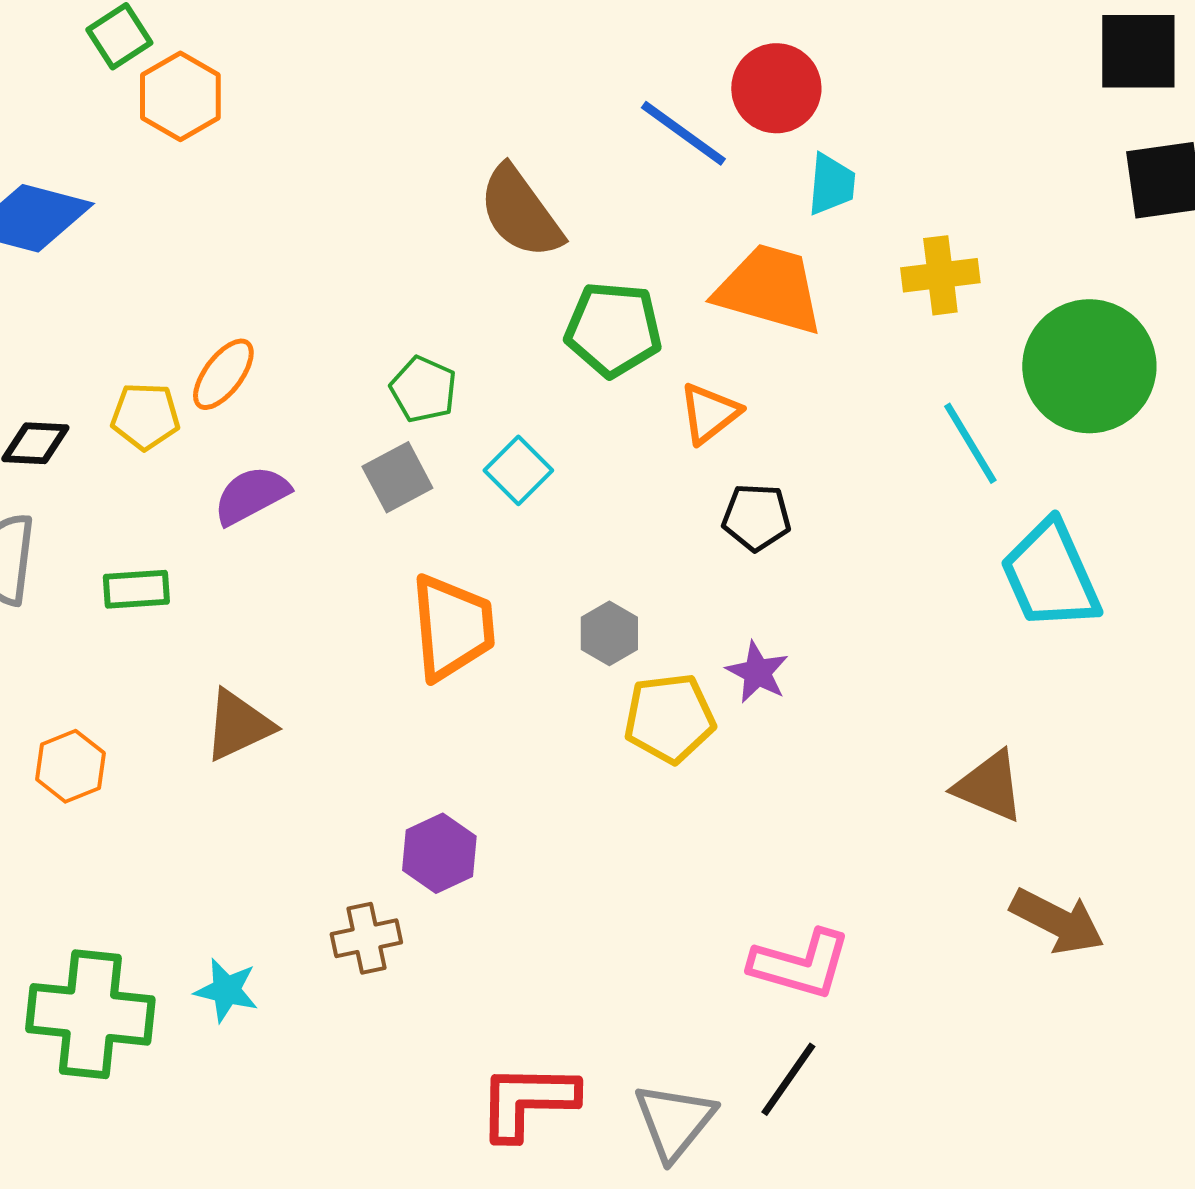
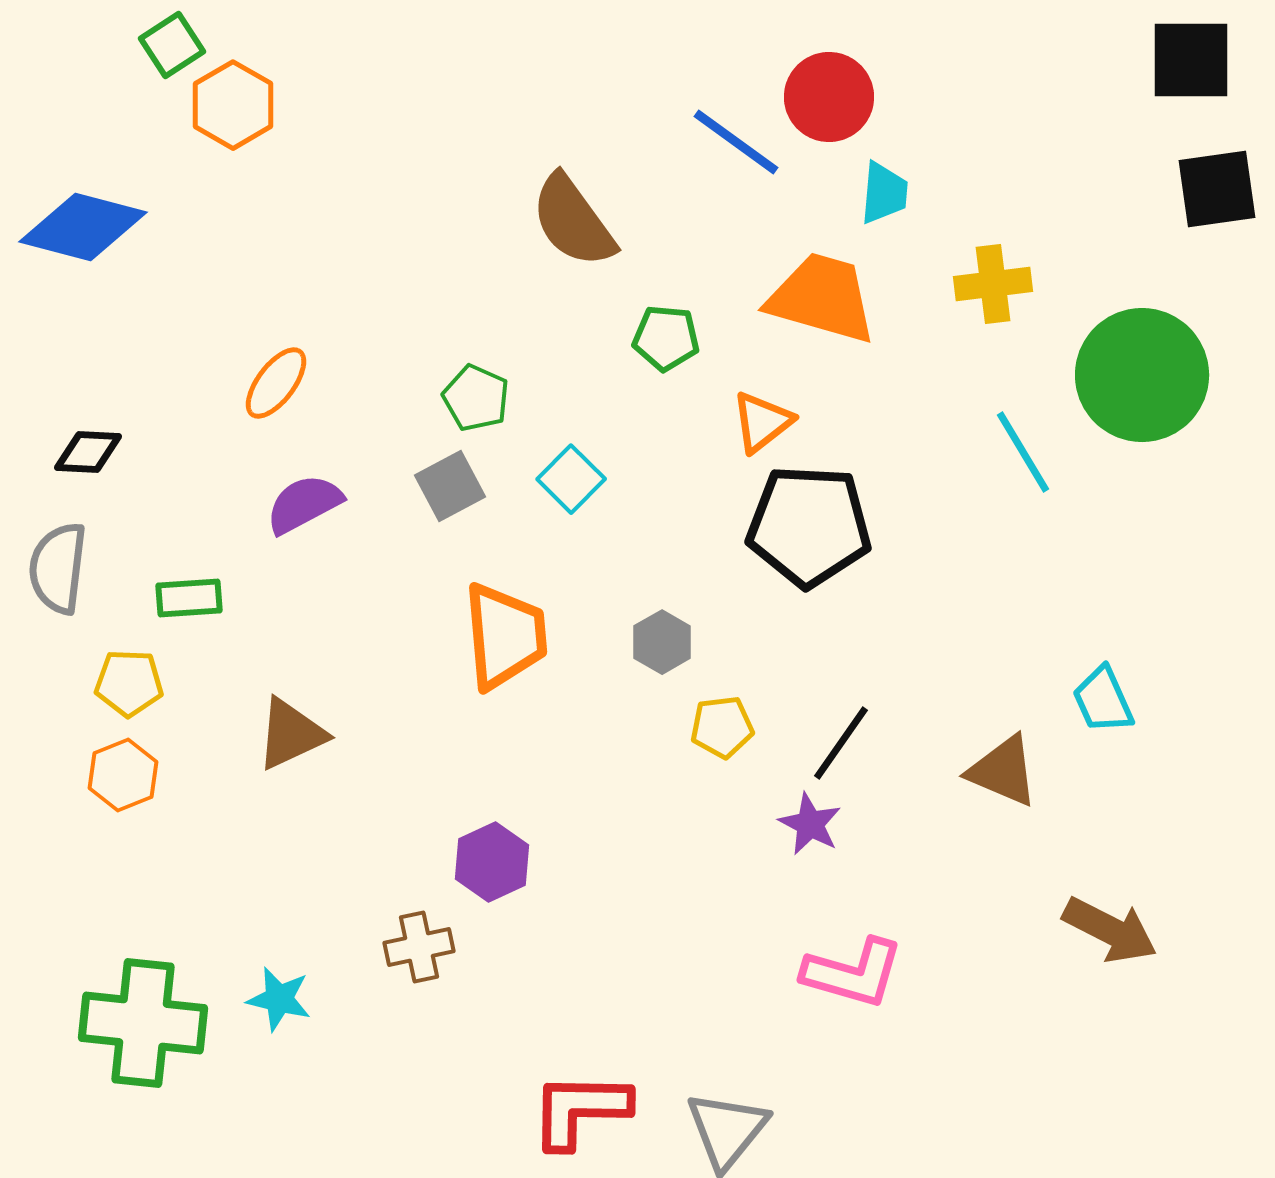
green pentagon: (613, 329) -> (666, 338), size x0.7
yellow pentagon: (145, 416) -> (129, 683), moved
black pentagon: (756, 517) -> (809, 526), size x1.8
cyan trapezoid: (1050, 575) -> (1103, 700), moved, size x0.6
purple star: (757, 672) -> (810, 824), moved
yellow pentagon: (669, 718) -> (722, 727), size x0.7
brown triangle: (989, 786) -> (1003, 771), moved
black line: (788, 1079) -> (841, 743), moved

